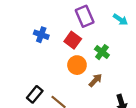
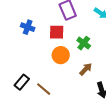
red square: (73, 40) -> (57, 32), turned -35
brown arrow: (95, 80) -> (86, 69), moved

